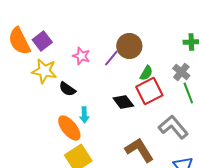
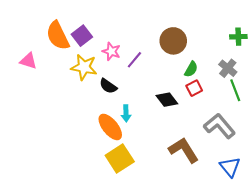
pink star: (81, 56) -> (111, 51), moved
purple line: (111, 58) -> (134, 60), moved
red square: (149, 91) -> (194, 88), size x0.6

